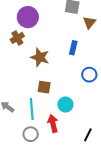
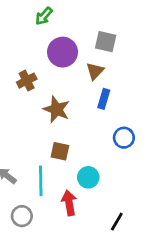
purple circle: (28, 17) -> (63, 52), moved
brown triangle: (89, 22) -> (95, 71), moved
gray circle: (31, 134) -> (22, 216), moved

